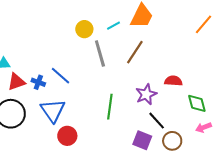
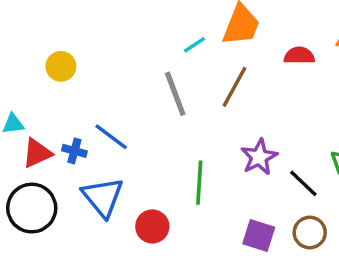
yellow circle: (84, 29) -> (61, 66), moved
red semicircle: (173, 81) -> (299, 56), moved
black line: (157, 121) -> (303, 183), moved
red circle: (67, 136) -> (152, 226), moved

